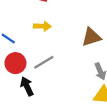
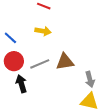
brown triangle: (91, 37) -> (65, 62), moved

